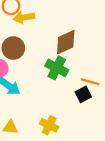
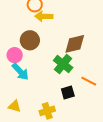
black square: (83, 94) -> (68, 92), moved
yellow cross: (49, 125) -> (47, 111), turned 35

